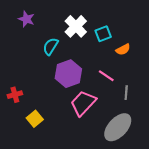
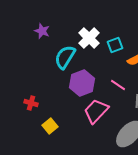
cyan semicircle: (51, 46) -> (65, 57), size x1.4
red cross: (15, 95) -> (31, 103), turned 32

